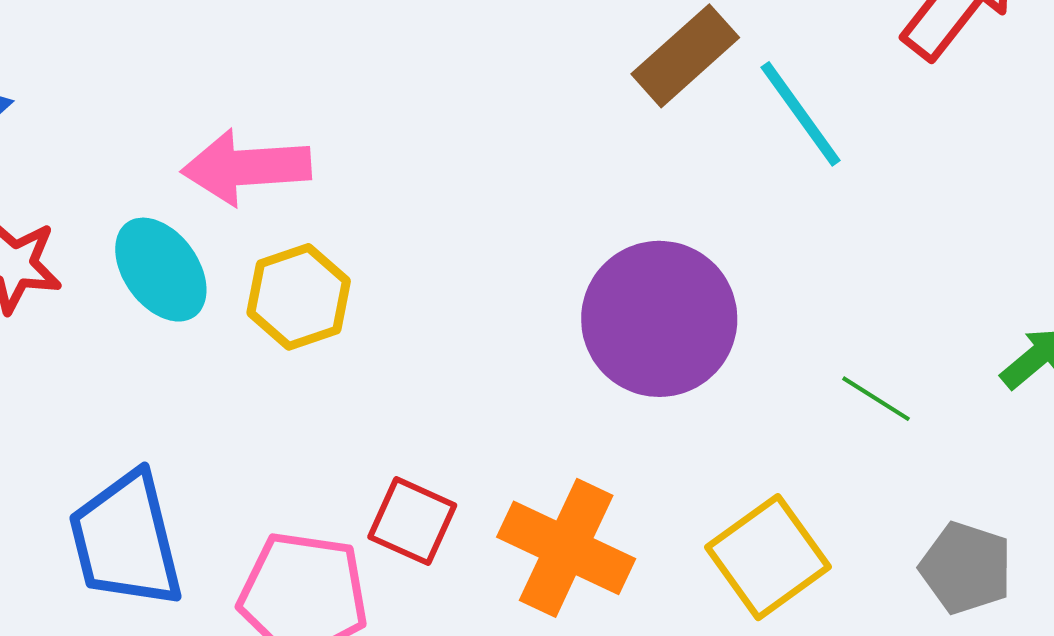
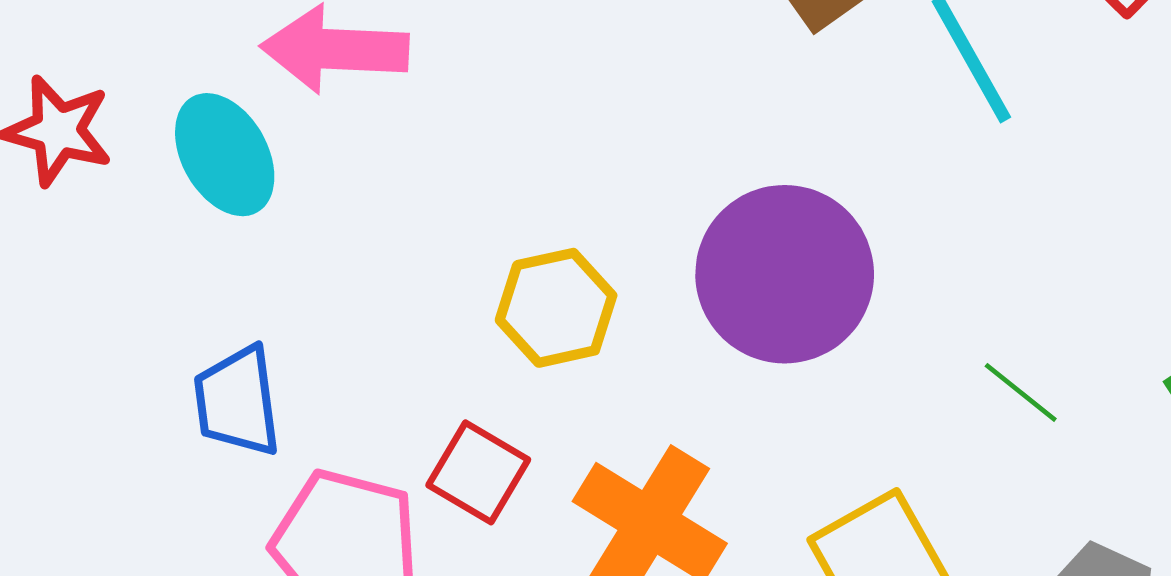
yellow hexagon: (299, 297) -> (556, 308), moved
blue trapezoid: (126, 540) -> (237, 401), moved, size x0.7

